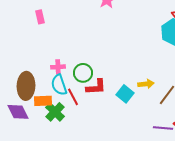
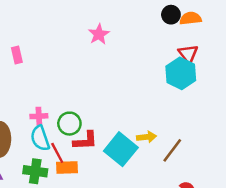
cyan square: (125, 94) -> (121, 149), size x1.5
orange rectangle: (43, 101) -> (67, 168), moved
green cross: (55, 112) -> (35, 171), turned -36

